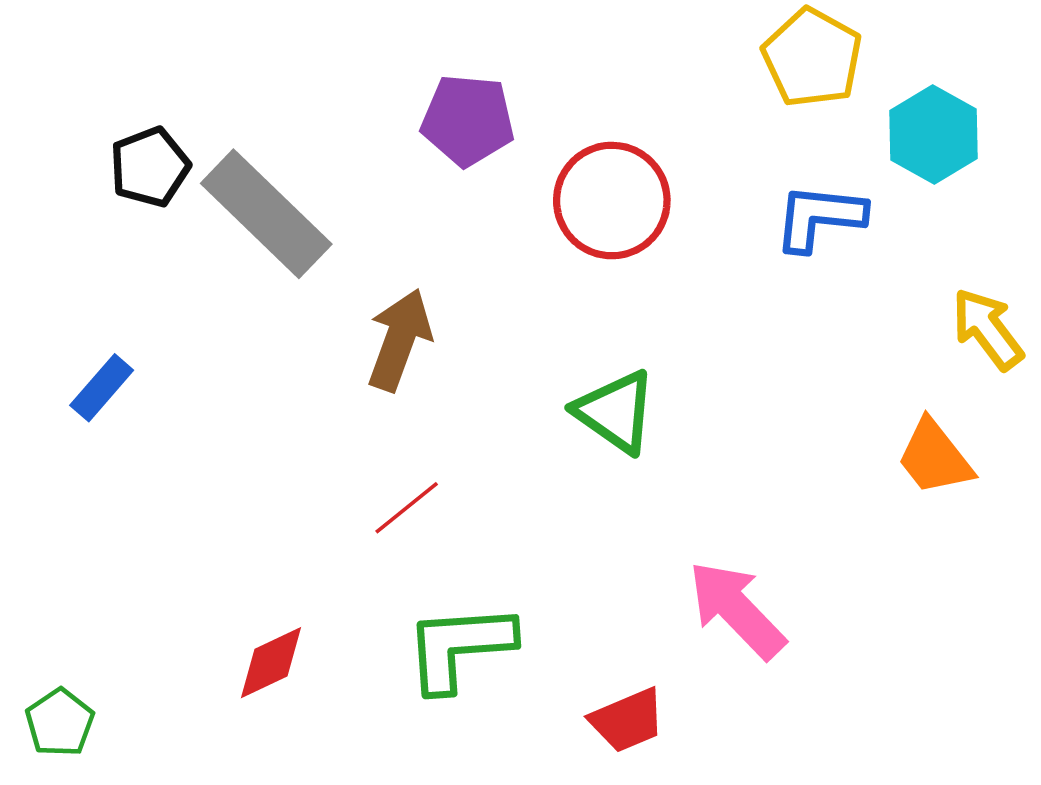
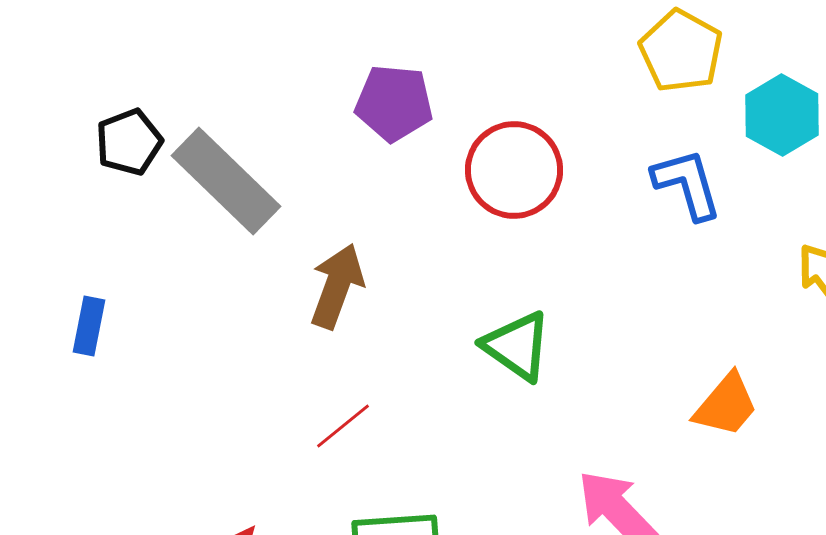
blue L-shape: (819, 217) -> (687, 184), turned 68
blue rectangle: (102, 388) -> (89, 326), turned -30
orange trapezoid: (935, 457) -> (726, 405), moved, turned -102

